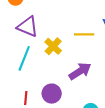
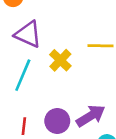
purple arrow: (80, 71) -> (91, 116), moved

